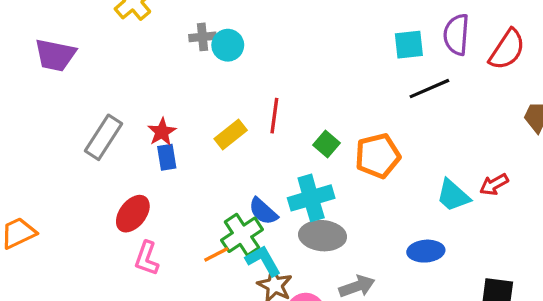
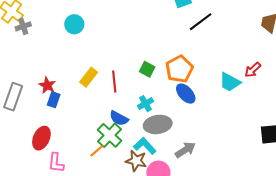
gray cross: (203, 37) -> (23, 26), moved
red line: (274, 116) -> (114, 82), moved
blue rectangle: (167, 157) -> (54, 100), turned 42
cyan cross: (311, 198) -> (146, 104), size x0.6
blue ellipse: (426, 251) -> (186, 94), moved, turned 65
cyan L-shape: (263, 261) -> (145, 146), moved

